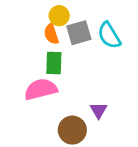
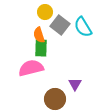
gray square: (79, 33) -> (60, 25), turned -36
orange semicircle: (51, 34) -> (39, 35), moved

